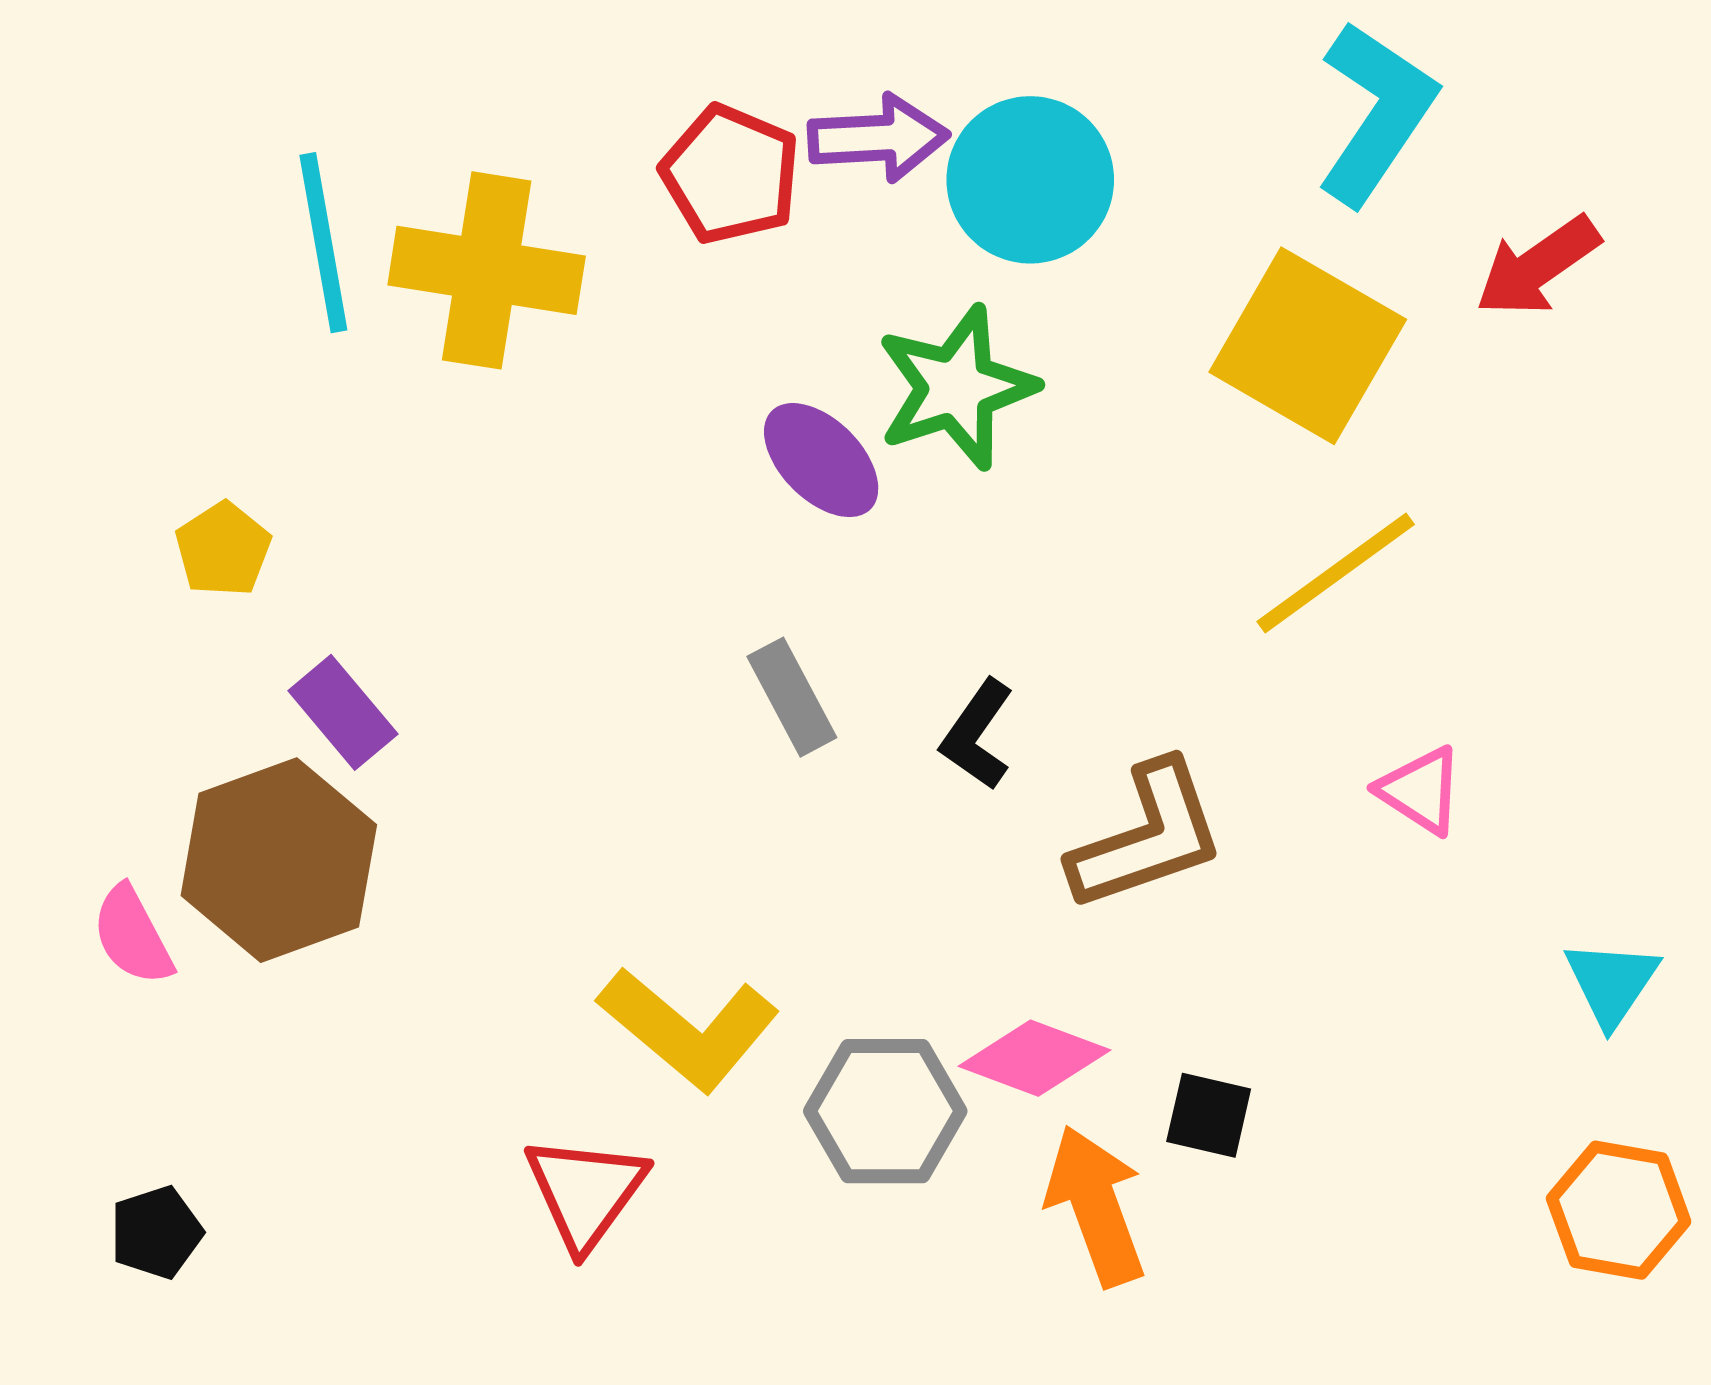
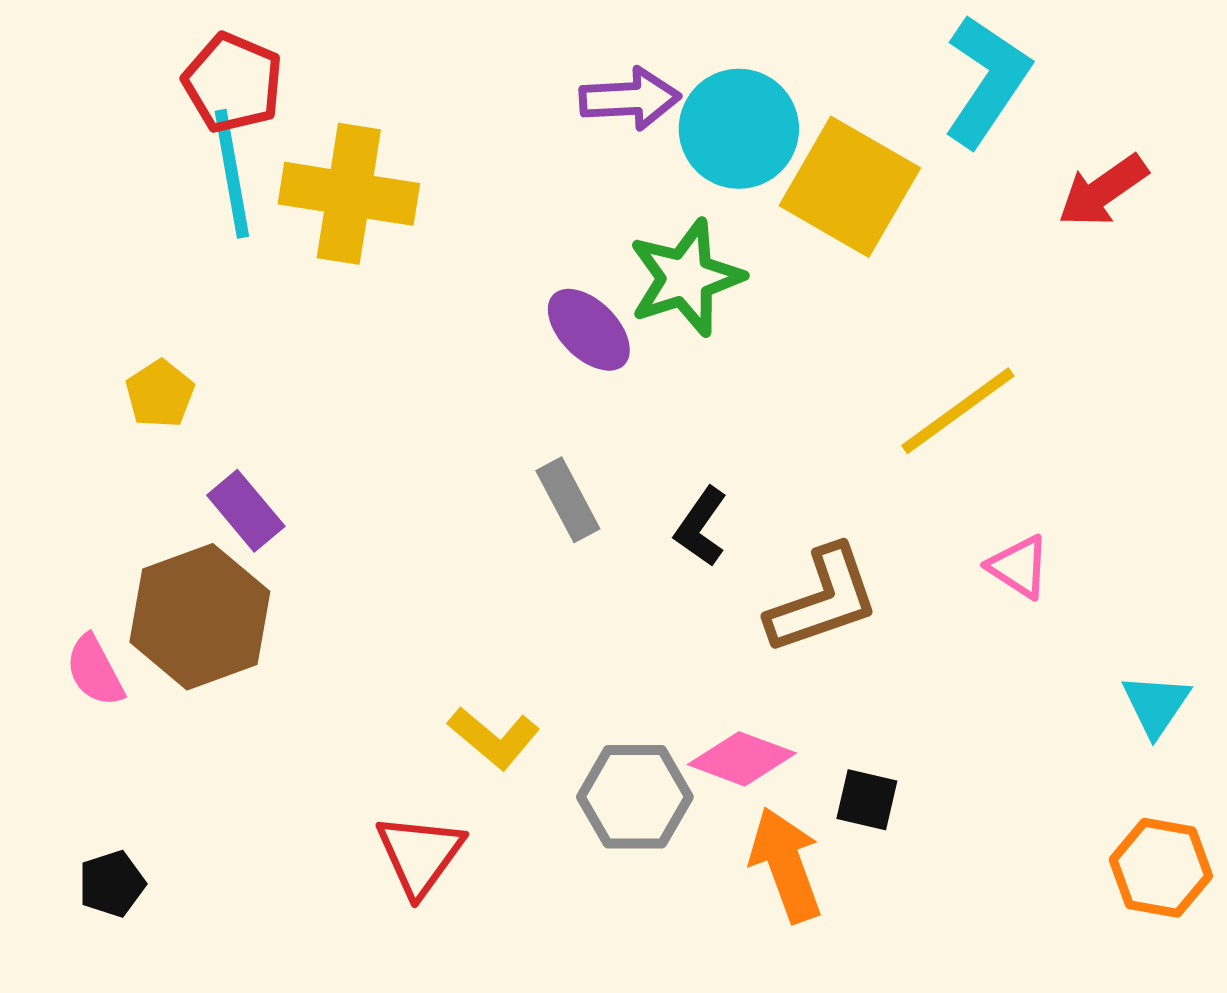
red pentagon: (731, 174) -> (233, 83), moved
yellow square: (1308, 346) -> (850, 187), moved
yellow L-shape: (689, 1029) -> (494, 738), size x0.7

